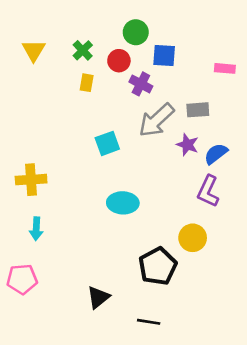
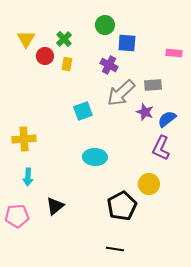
red circle: (119, 61) -> (45, 56), moved
black triangle: (98, 297) -> (55, 206), moved

